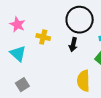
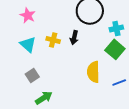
yellow cross: (43, 37) -> (53, 40), moved
black arrow: (73, 45) -> (74, 37), moved

